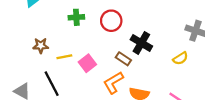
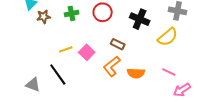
black cross: (141, 43) -> (140, 19), moved
brown star: (41, 46) -> (44, 17), moved
yellow semicircle: (180, 58) -> (168, 37), size x1.5

